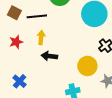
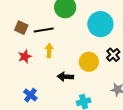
black arrow: (49, 56) -> (65, 77), moved
yellow circle: (87, 66) -> (89, 62), moved

